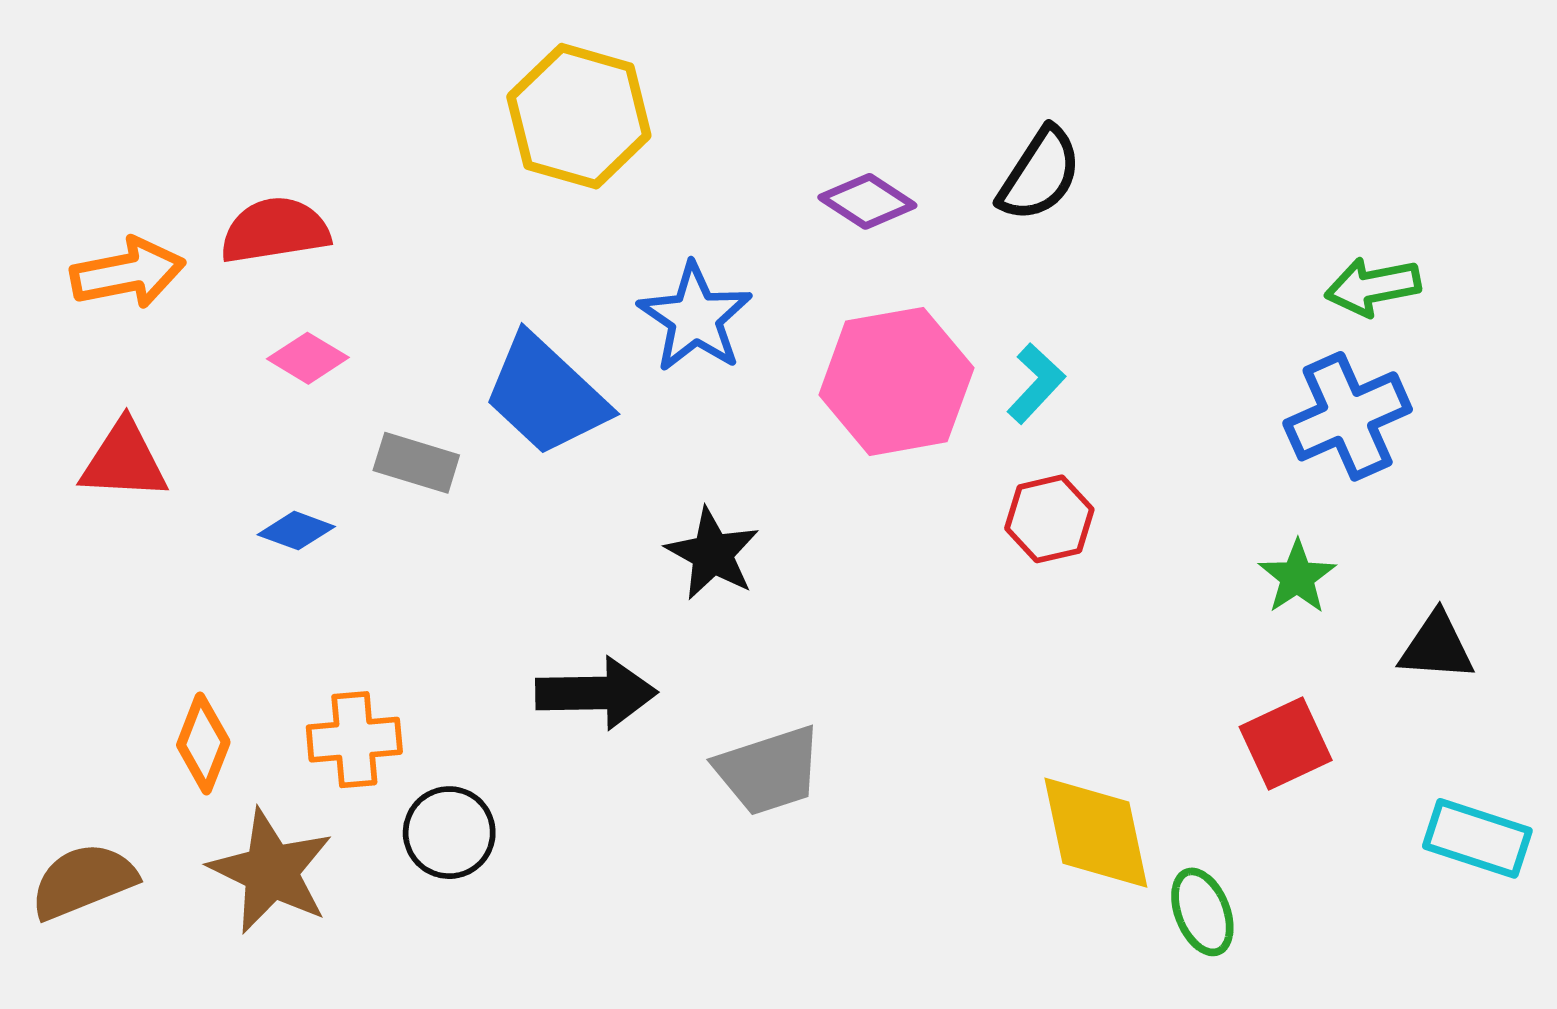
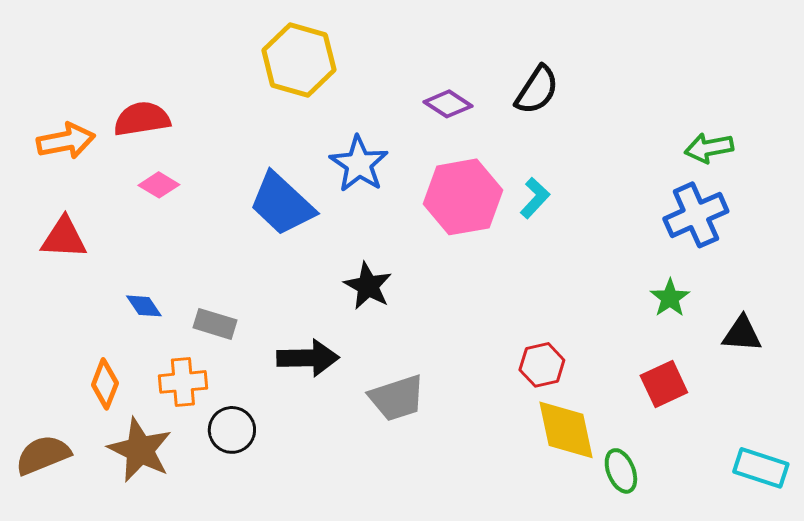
gray rectangle: (416, 463) -> (215, 324), moved
red hexagon: (1049, 519) -> (542, 365), moved
blue diamond: (296, 531) -> (144, 306), moved, turned 36
cyan rectangle: (1477, 838) -> (761, 468), moved

